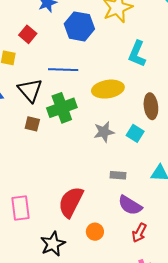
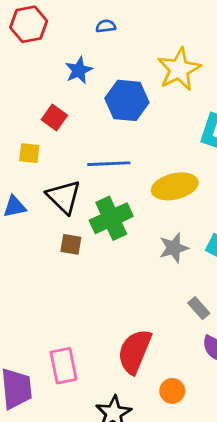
gray rectangle: (118, 175) -> (199, 308), turned 49

